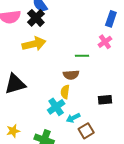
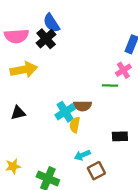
yellow arrow: (34, 44) -> (24, 70), moved
green line: (82, 56) -> (110, 86), moved
black triangle: (15, 84) -> (18, 113), size x0.6
cyan cross: (56, 107) -> (65, 112), moved

